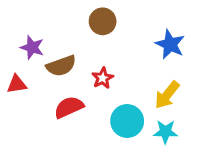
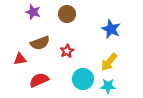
purple star: (32, 47) -> (33, 12), moved
red triangle: (17, 84) -> (20, 59), moved
red semicircle: (69, 107) -> (39, 80), moved

